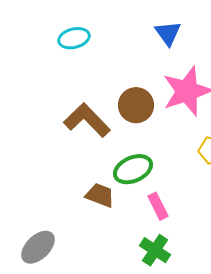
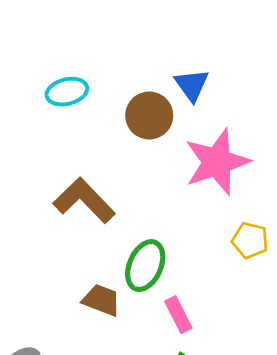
brown circle: (136, 105) -> (149, 116), moved
green ellipse: (133, 169) -> (145, 266), turned -42

